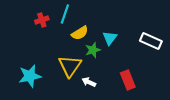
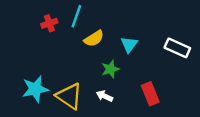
green star: (93, 50) -> (110, 69), moved
yellow triangle: (70, 66) -> (69, 96), moved, turned -30

